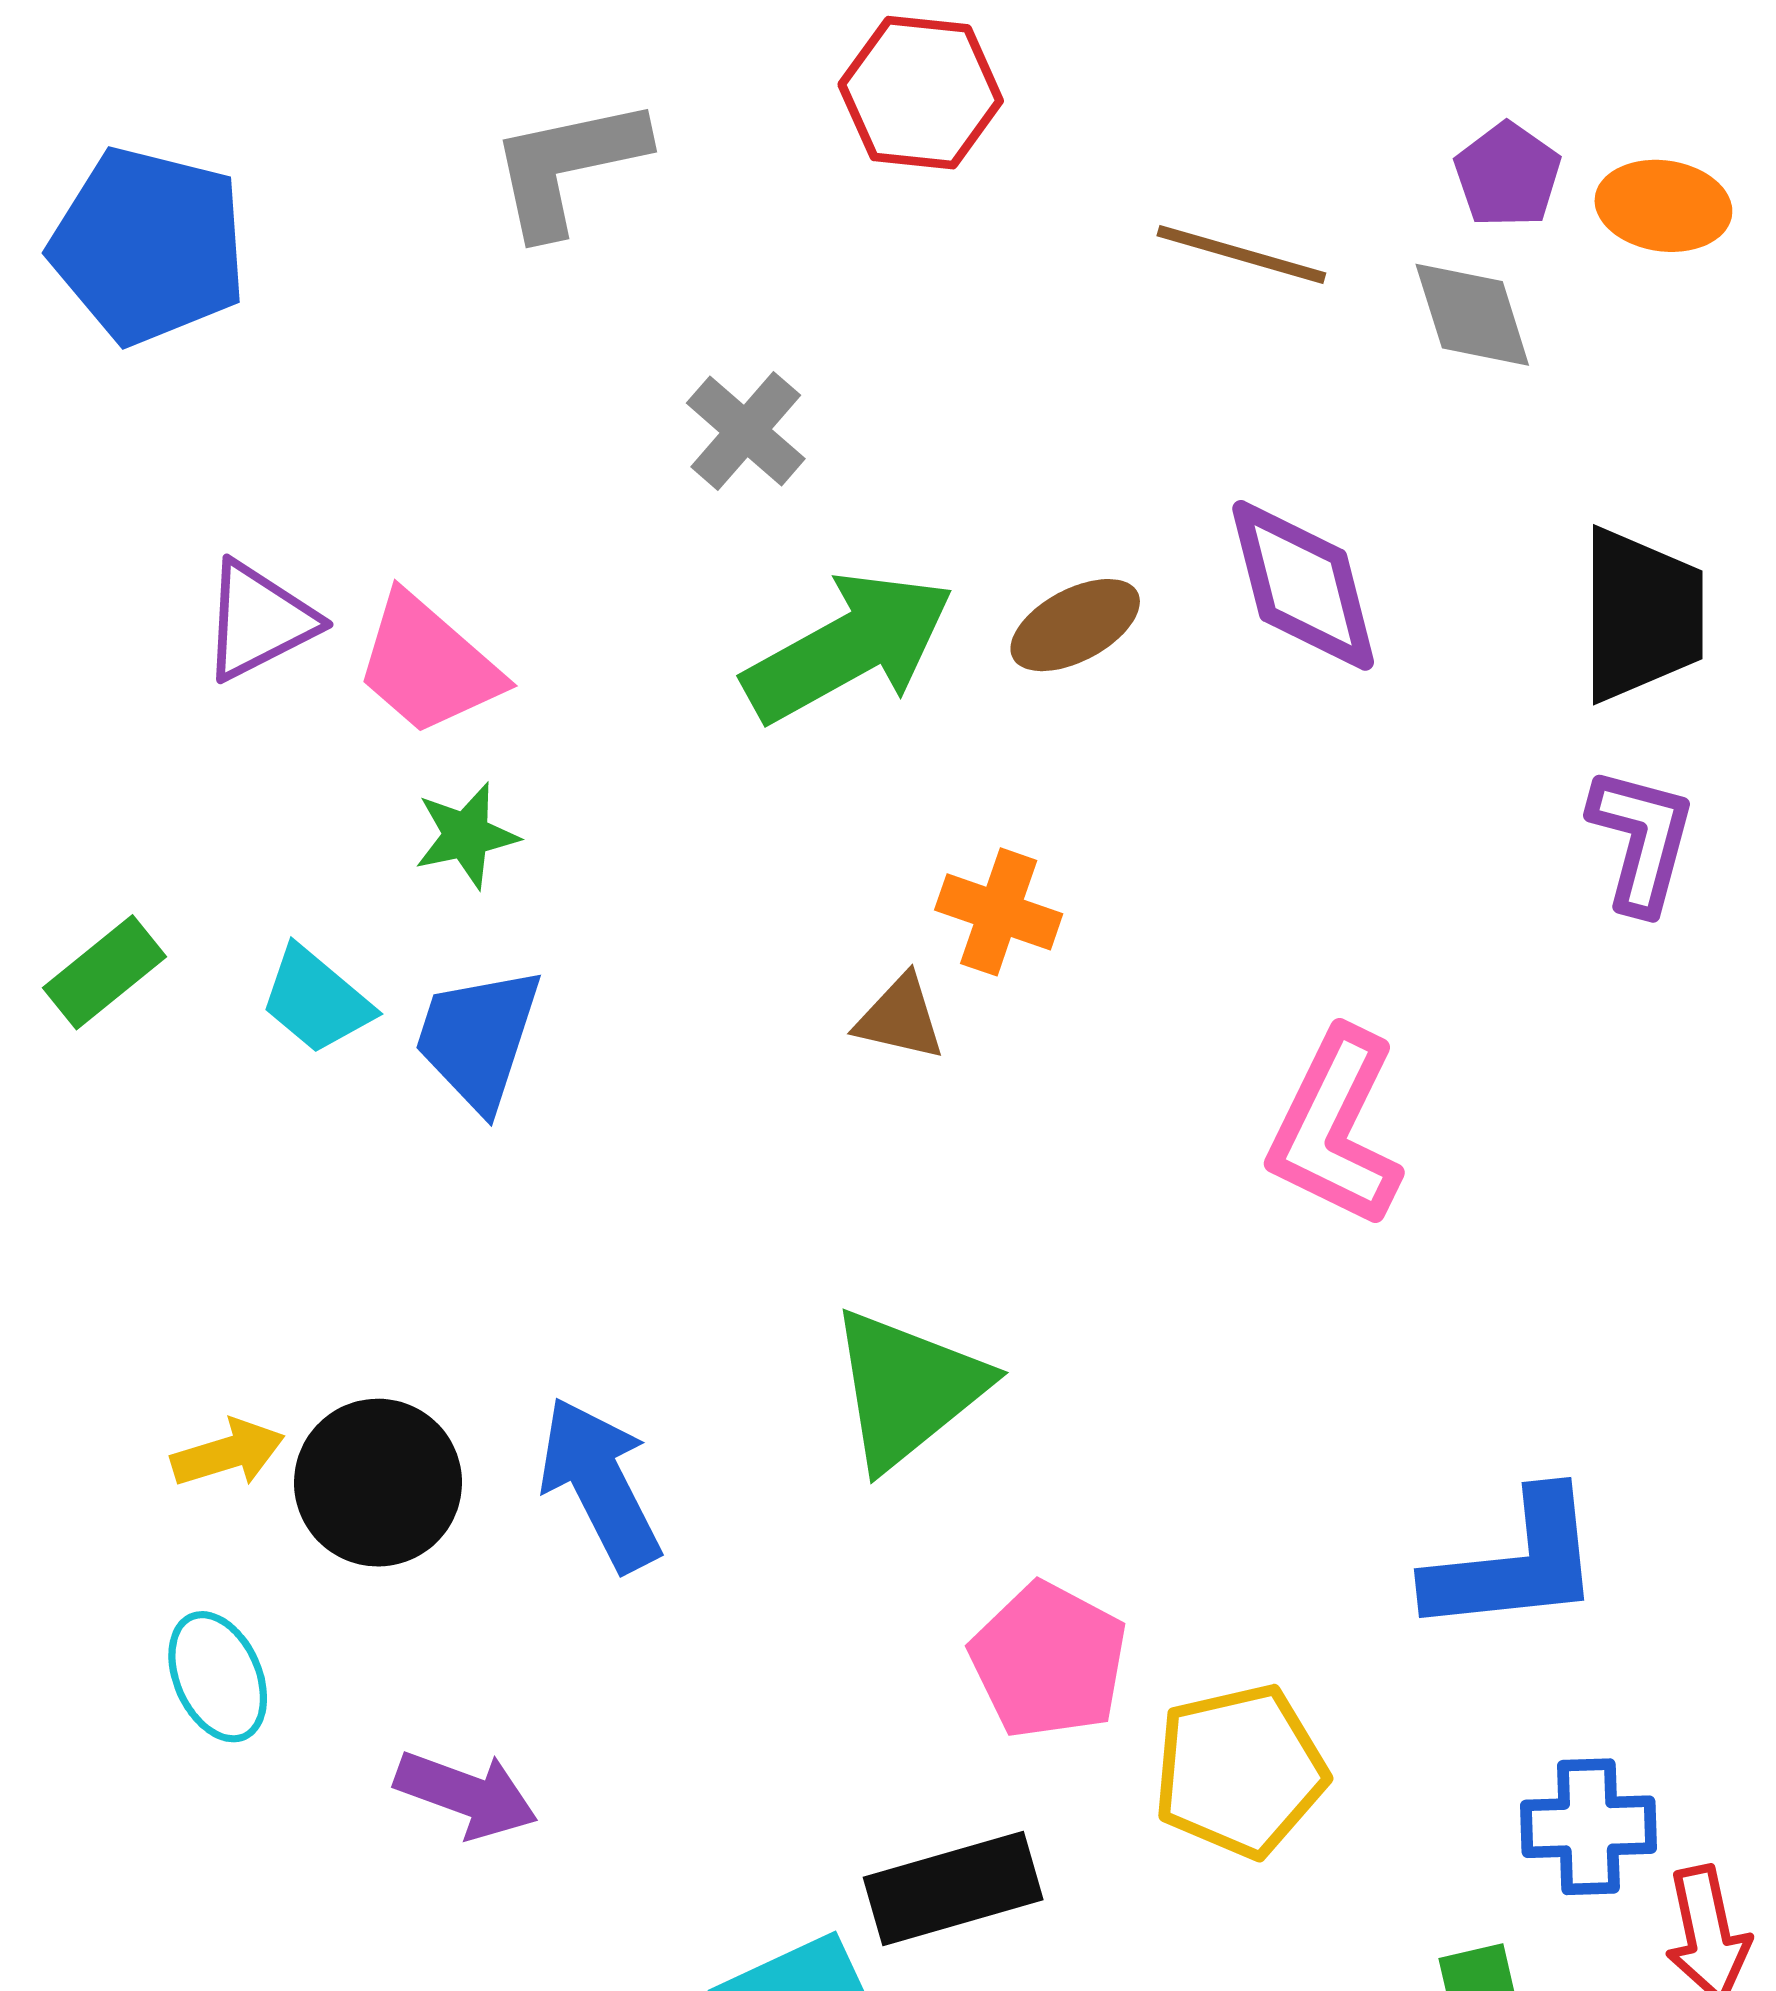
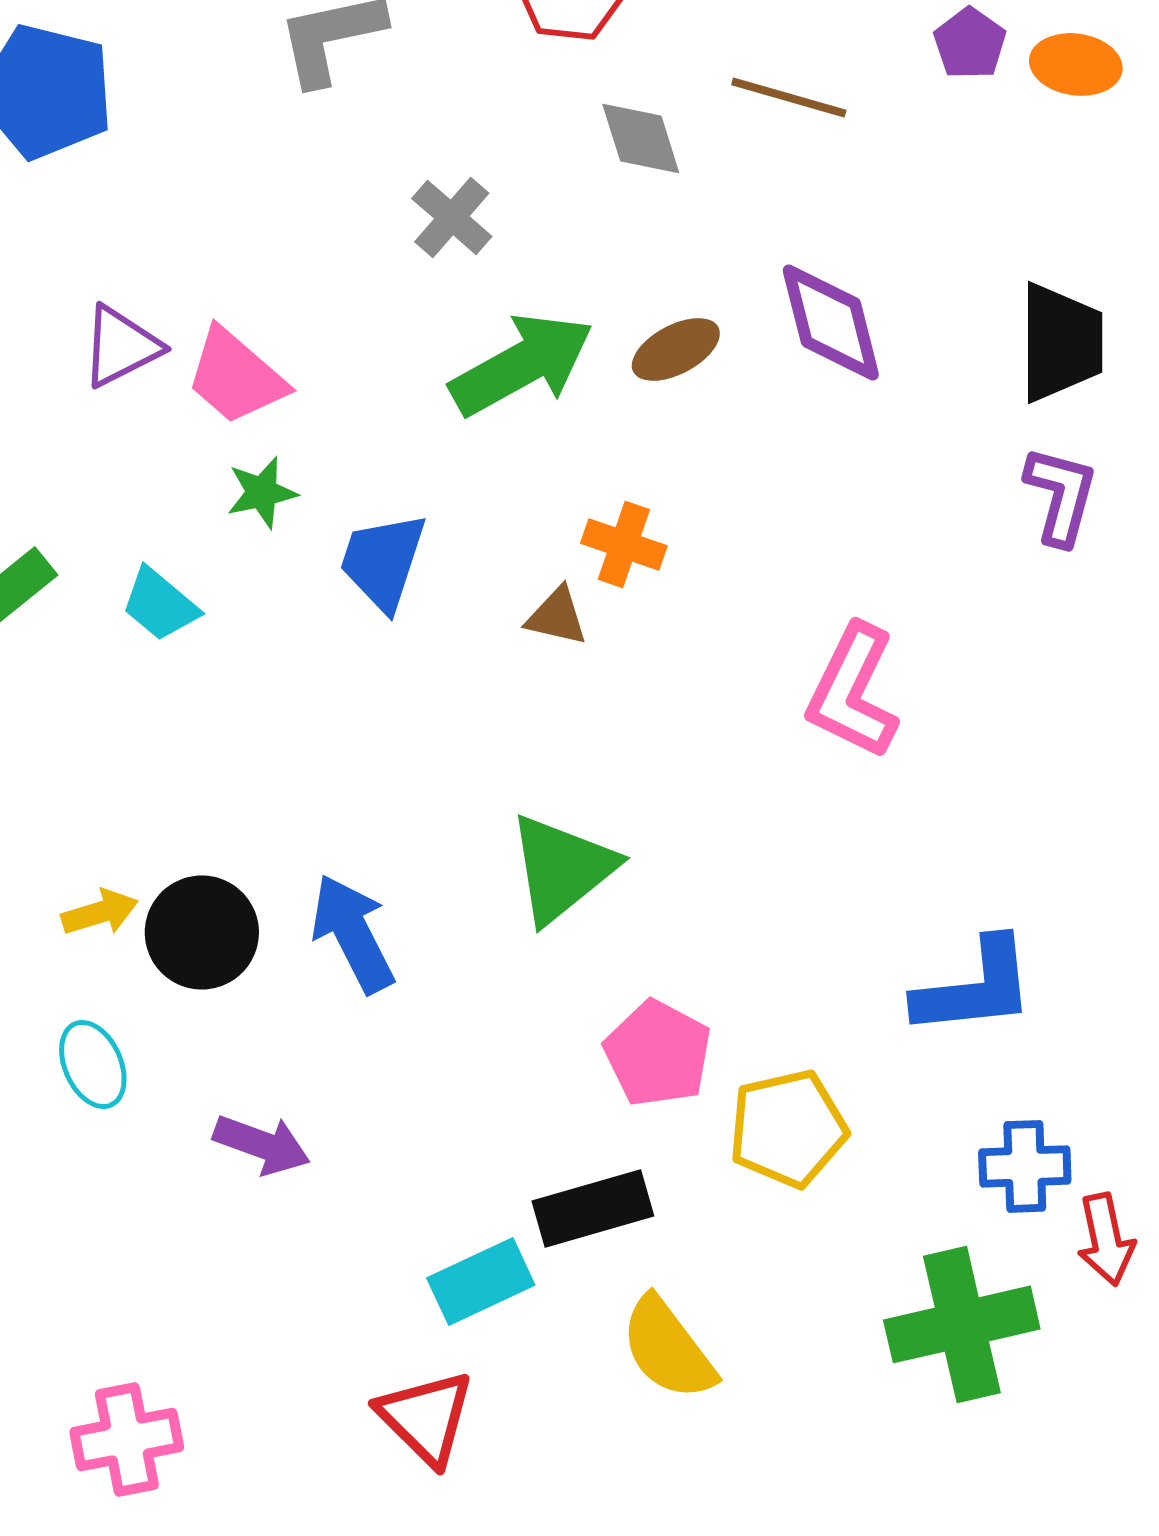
gray diamond: (1472, 315) -> (641, 138), moved
blue trapezoid: (478, 1038) -> (383, 561), moved

